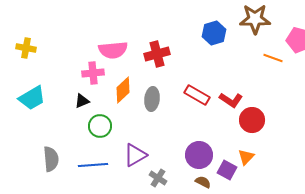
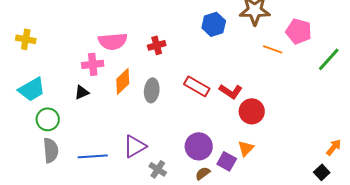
red cross: (157, 54) -> (157, 45), size x0.7
green circle: (100, 126) -> (48, 119), moved
brown semicircle: (203, 182) -> (203, 173), turned -63

